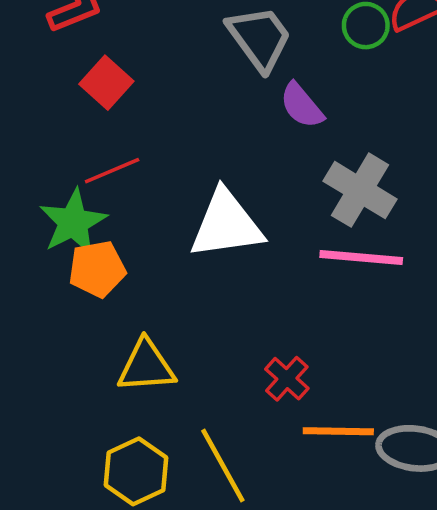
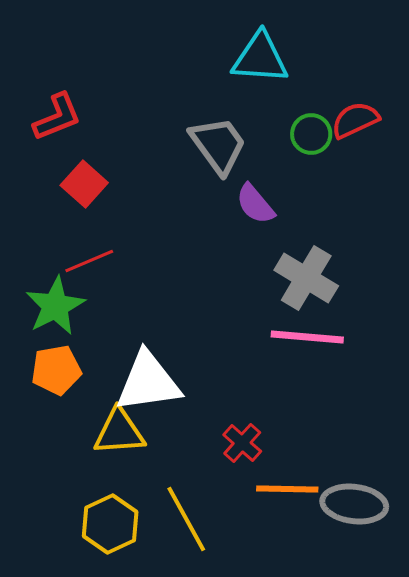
white triangle: (226, 224) -> (148, 382), moved
orange pentagon: (97, 269) -> (56, 370), moved

